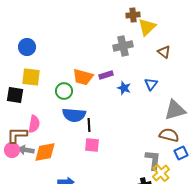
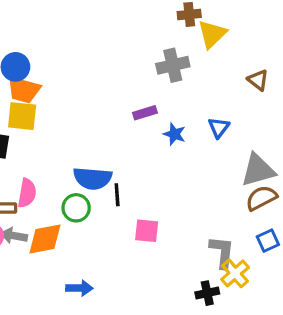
brown triangle: (164, 52) -> (258, 80), moved
orange trapezoid: (83, 77) -> (24, 90), moved
green circle: (64, 91) -> (76, 208), moved
brown semicircle: (169, 135) -> (261, 198), moved, turned -42
pink square: (92, 145) -> (147, 231), moved

